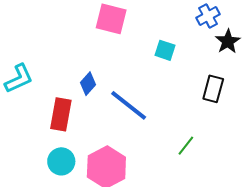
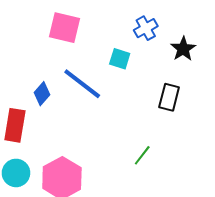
blue cross: (208, 16) -> (146, 28), moved
blue line: (129, 105) -> (82, 84), moved

